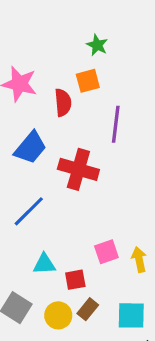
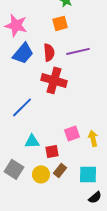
red semicircle: (63, 103) -> (49, 52), moved
purple line: (116, 124) -> (78, 51), turned 70
blue trapezoid: (30, 148) -> (23, 53), moved

